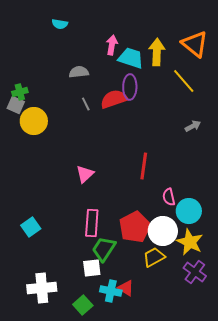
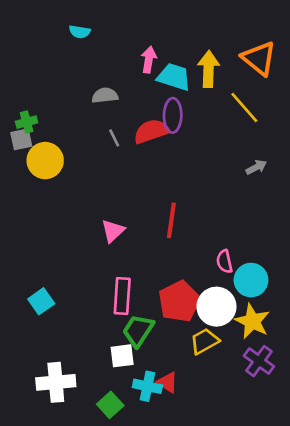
gray square: (16, 105) -> (21, 139), turned -36
red line: (144, 166) -> (171, 220), moved

